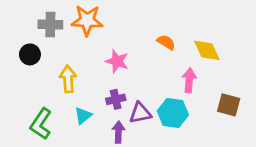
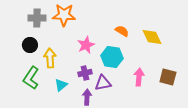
black circle: (30, 54) -> (30, 45), moved
pink star: (117, 61) -> (86, 45), turned 30
pink arrow: (189, 80) -> (139, 77), moved
cyan hexagon: (173, 113) -> (112, 57), moved
green L-shape: (41, 124) -> (31, 78), moved

